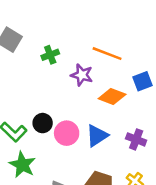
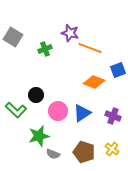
purple star: (82, 75) -> (70, 33), moved
black circle: (43, 123) -> (36, 95), moved
green star: (22, 165) -> (39, 136), moved, turned 30

